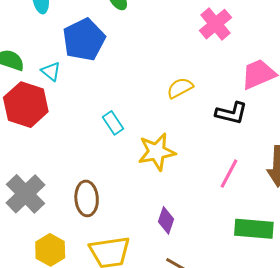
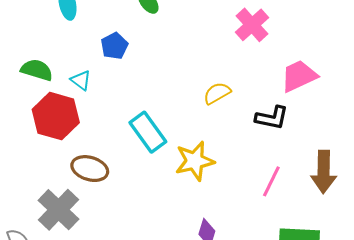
blue pentagon: (84, 40) -> (114, 46), size x0.6
cyan rectangle: (113, 123) -> (148, 132), size x1.6
brown ellipse: (87, 198) -> (90, 169), moved, turned -68

